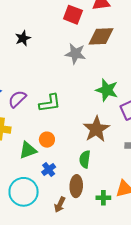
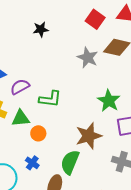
green triangle: (28, 150) -> (21, 118), moved
green semicircle: (85, 159) -> (70, 162), size x1.4
blue cross: (49, 169) -> (32, 163), turned -32

